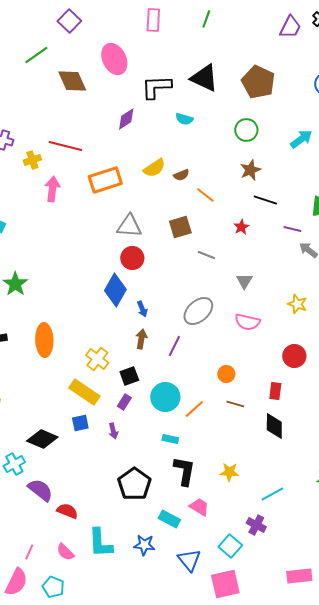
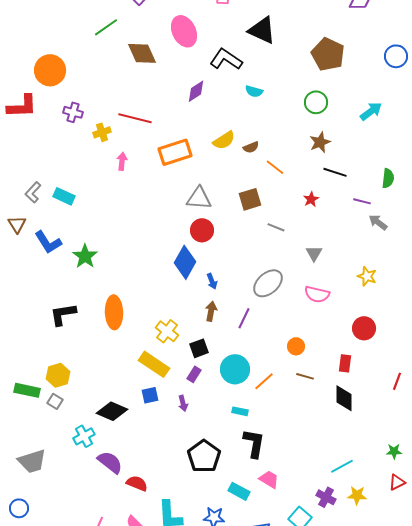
black triangle: (204, 78) -> (262, 30), moved
black L-shape: (156, 87) -> (226, 59), turned 36
pink arrow: (52, 189) -> (122, 161), size x0.7
yellow star: (229, 472) -> (357, 495), moved

